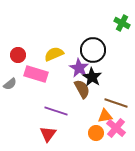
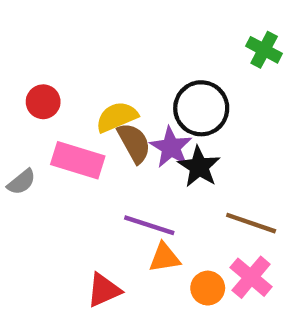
red circle: (18, 55) -> (43, 102), moved
brown semicircle: (82, 89) -> (134, 143), moved
purple line: (56, 111) -> (149, 225), moved
orange triangle: (105, 116) -> (164, 258), moved
red triangle: (48, 134) -> (104, 290), turned 30

